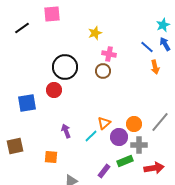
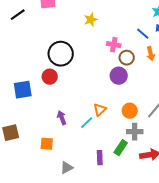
pink cross: (109, 54) -> (114, 45), moved
brown circle: (103, 71) -> (127, 58), moved
purple circle: (119, 137) -> (119, 76), moved
green rectangle: (125, 161) -> (121, 148), turned -35
purple rectangle: (104, 171) -> (100, 158), turned -40

